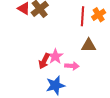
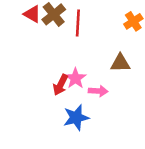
red line: (83, 16) -> (78, 23), moved

